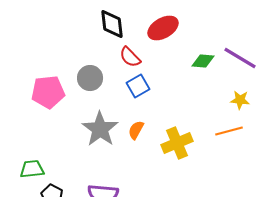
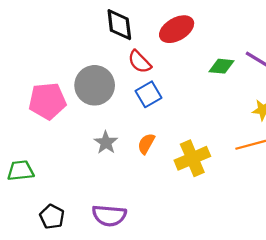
gray circle: (90, 78) -> (95, 85), size x1.4
gray star: (100, 129) -> (106, 143), size x0.6
green trapezoid: (32, 169) -> (21, 171), moved

